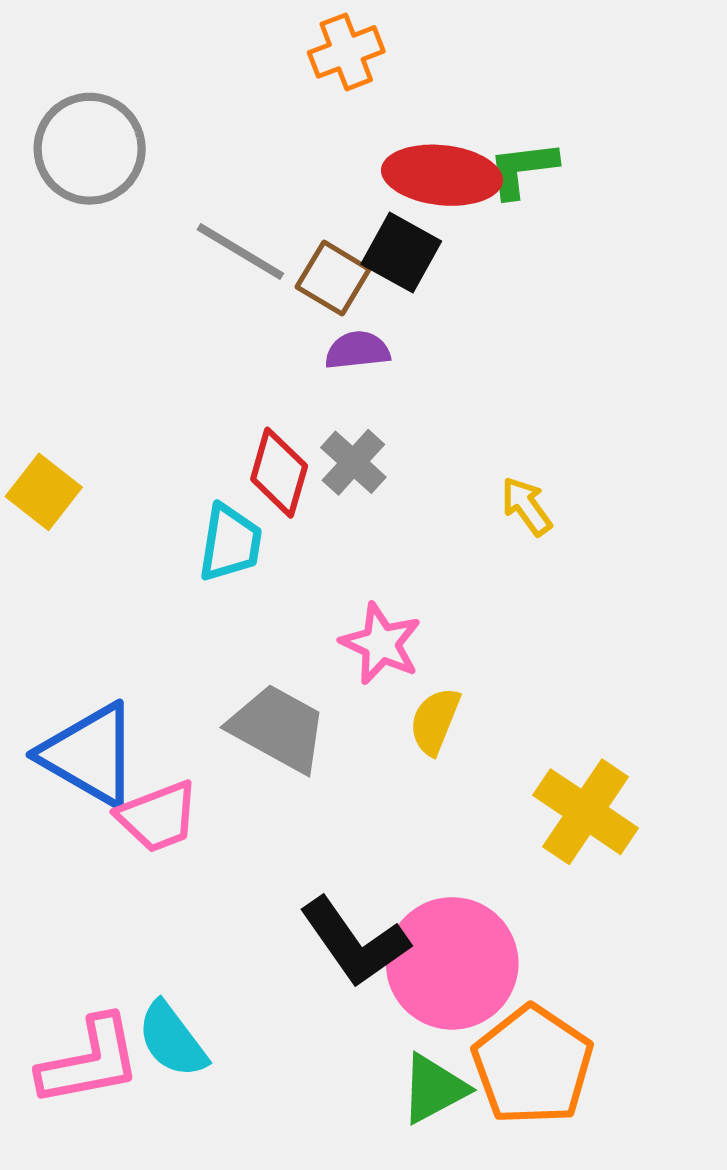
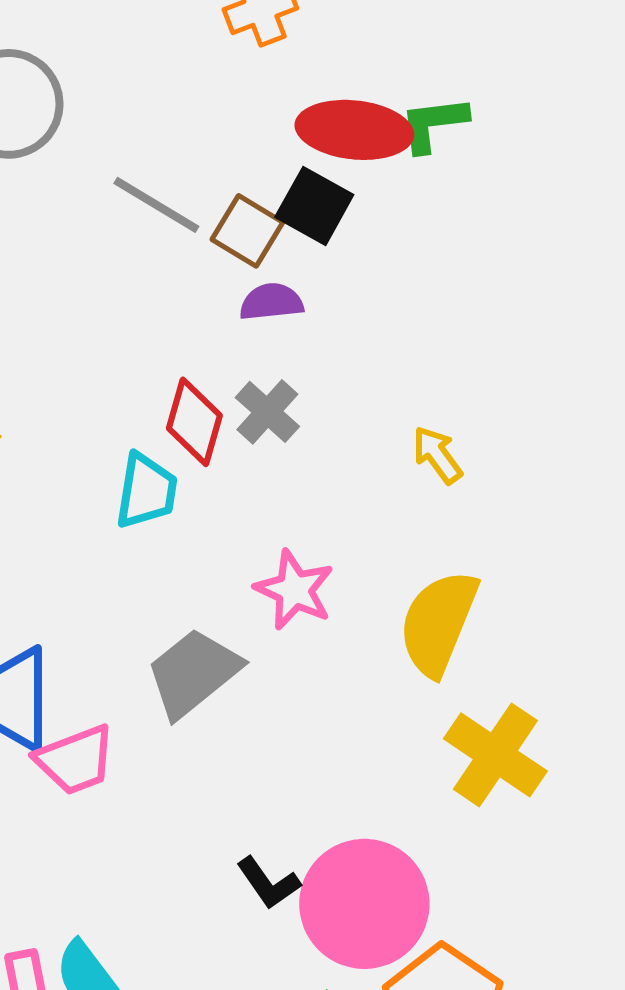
yellow semicircle: (435, 721) -> (438, 623), moved, size x1.6
gray trapezoid: (278, 728) -> (193, 673), turned -68
black L-shape: (354, 942) -> (268, 883), size x0.6

